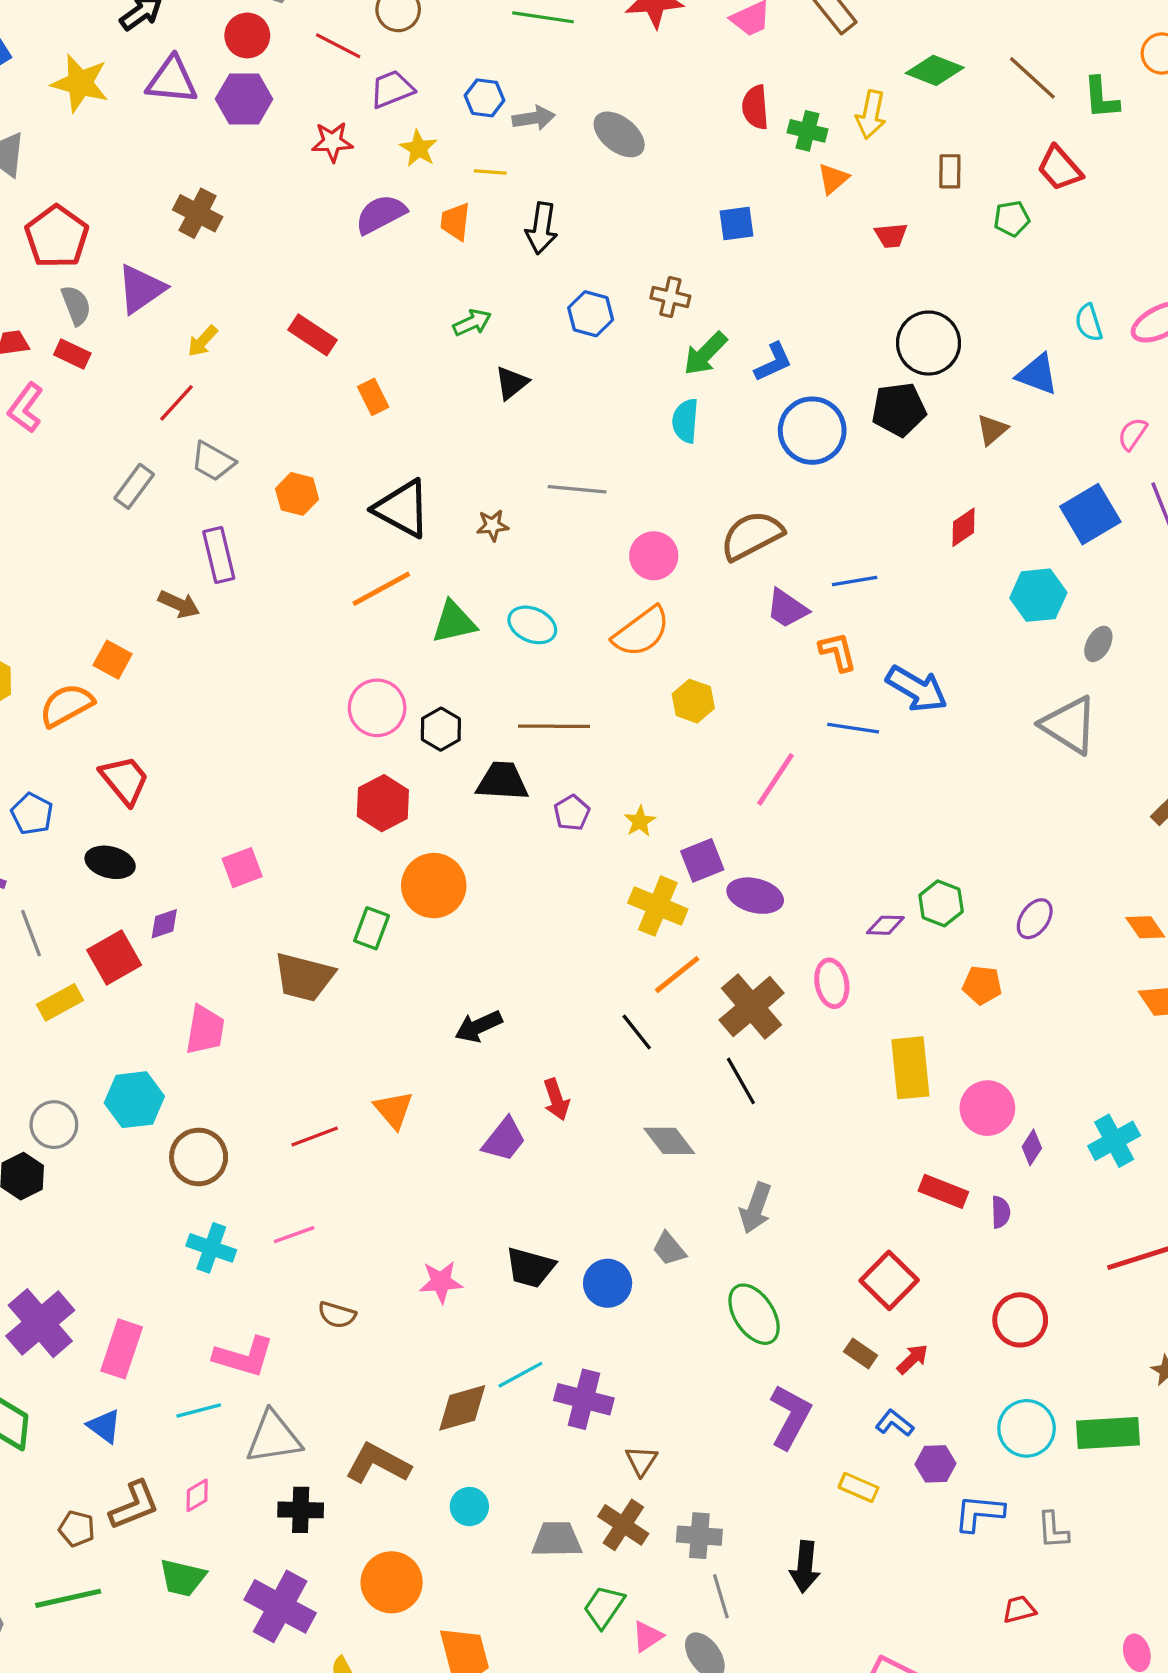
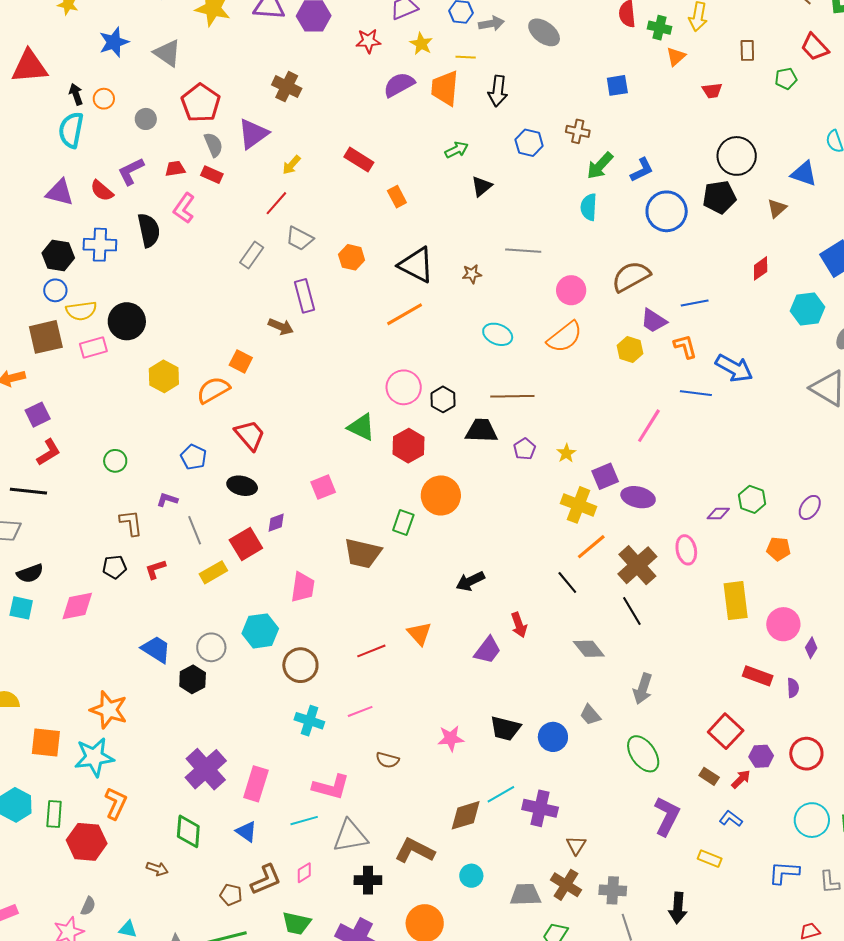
orange trapezoid: (455, 222) -> (445, 88), size x1.5
green triangle: (454, 622) -> (361, 427), moved, turned 40
yellow hexagon: (693, 701) -> (630, 350), moved
purple hexagon: (935, 1464) -> (761, 756), moved

